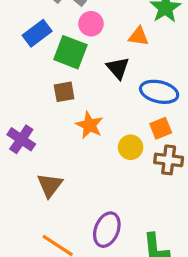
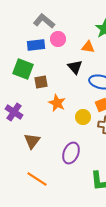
blue rectangle: (37, 33) -> (36, 45), moved, turned 30
green square: (70, 52) -> (23, 69), moved
purple ellipse: (107, 230) -> (71, 153), moved

